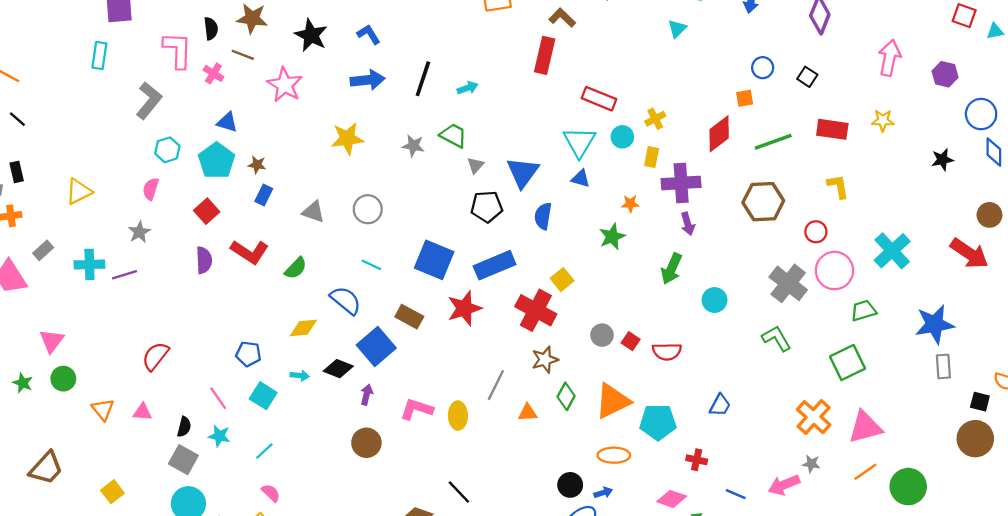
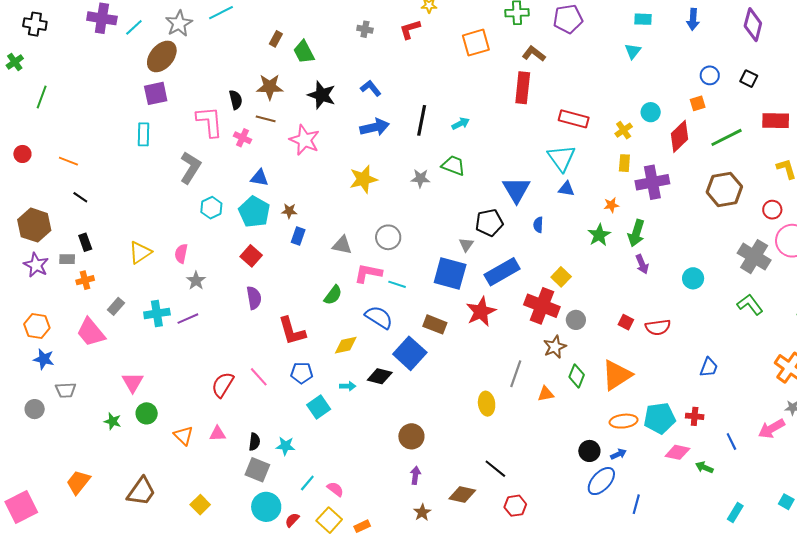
cyan circle: (622, 137) -> (651, 112), moved
gray triangle: (475, 165) -> (466, 245), moved
pink semicircle: (151, 189) -> (181, 254), moved
blue semicircle: (543, 216) -> (538, 225), size x0.7
purple arrow: (688, 224) -> (642, 264), moved
red L-shape: (250, 252) -> (292, 331), moved, turned 48
green arrow: (671, 269) -> (636, 233), moved
gray circle: (602, 335) -> (576, 320), moved
purple arrow: (367, 395) -> (415, 475), moved
cyan square: (263, 396) -> (319, 407), turned 30
pink line: (218, 398) -> (259, 377), moved
pink L-shape: (416, 409) -> (368, 273), moved
cyan pentagon: (658, 422) -> (660, 418), moved
cyan line: (264, 451) -> (307, 483), moved
blue line: (736, 494) -> (731, 441), turned 48

